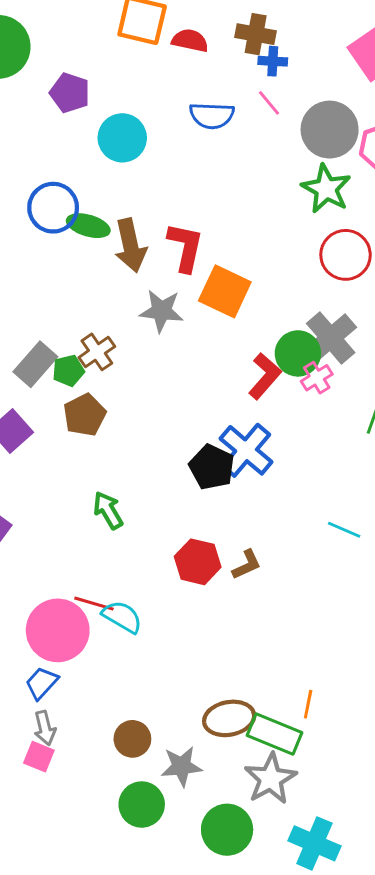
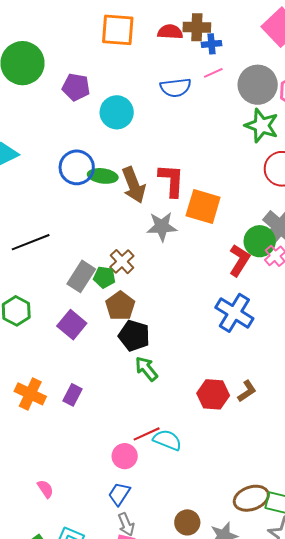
red semicircle: (190, 41) -> (170, 32), moved
pink line: (269, 103) -> (213, 73), turned -66
green pentagon: (68, 371) -> (104, 277), turned 30
black pentagon: (212, 467) -> (134, 336), moved
red line: (94, 604) -> (147, 434), turned -32
pink circle: (58, 630) -> (125, 456), size x0.6

